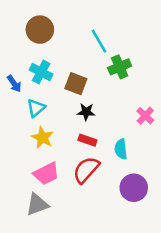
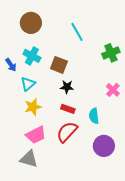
green cross: (120, 67) -> (111, 53), moved
yellow star: (42, 138) -> (33, 107), turned 30
gray triangle: (37, 204) -> (29, 159), turned 36

